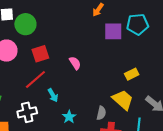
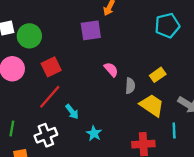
cyan pentagon: (138, 24) -> (167, 25), moved
purple square: (113, 31) -> (91, 30), moved
pink semicircle: (75, 63) -> (111, 70), moved
gray semicircle: (101, 113) -> (130, 86), moved

